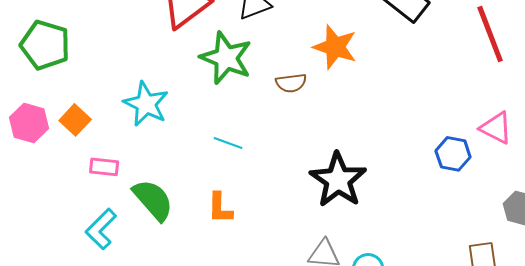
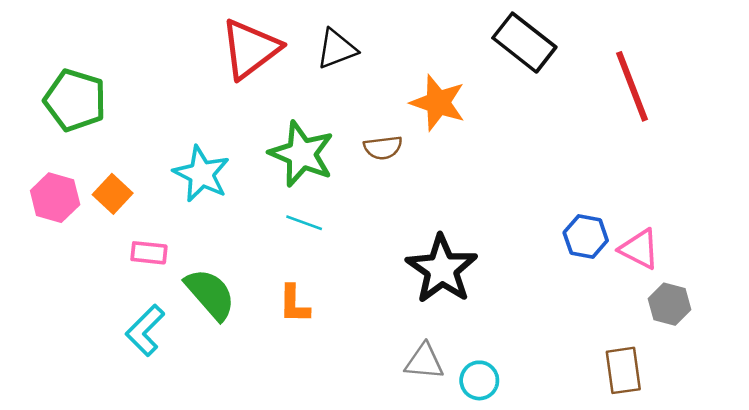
green star: (226, 58) -> (302, 154), moved
pink triangle: (496, 128) -> (639, 249), moved

